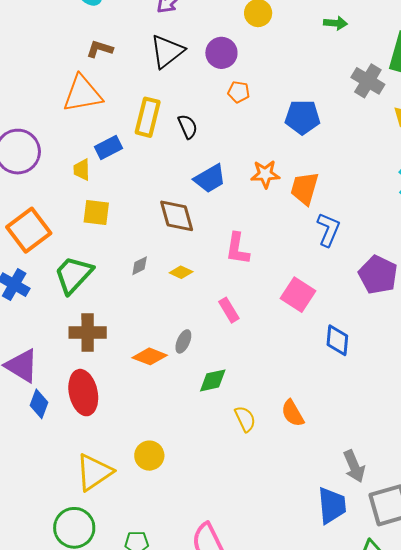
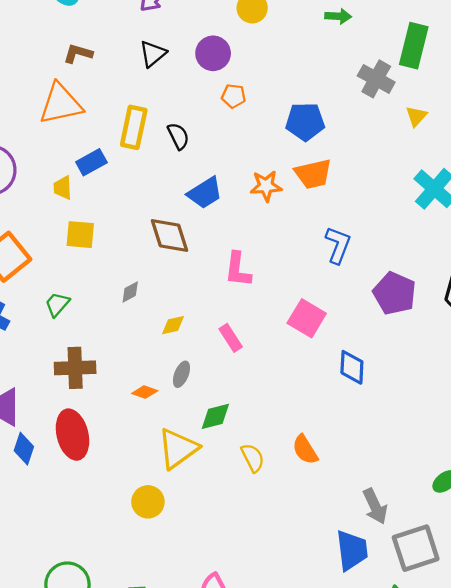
black triangle: (167, 51) -> (153, 54), size x0.7
orange trapezoid: (305, 188) -> (313, 174), moved, turned -117
yellow diamond: (181, 272) -> (173, 325), moved, turned -35
green trapezoid: (73, 275) -> (57, 304), size x0.6
orange diamond: (150, 356) -> (145, 392), size x0.7
yellow triangle: (94, 472) -> (178, 449), moved

